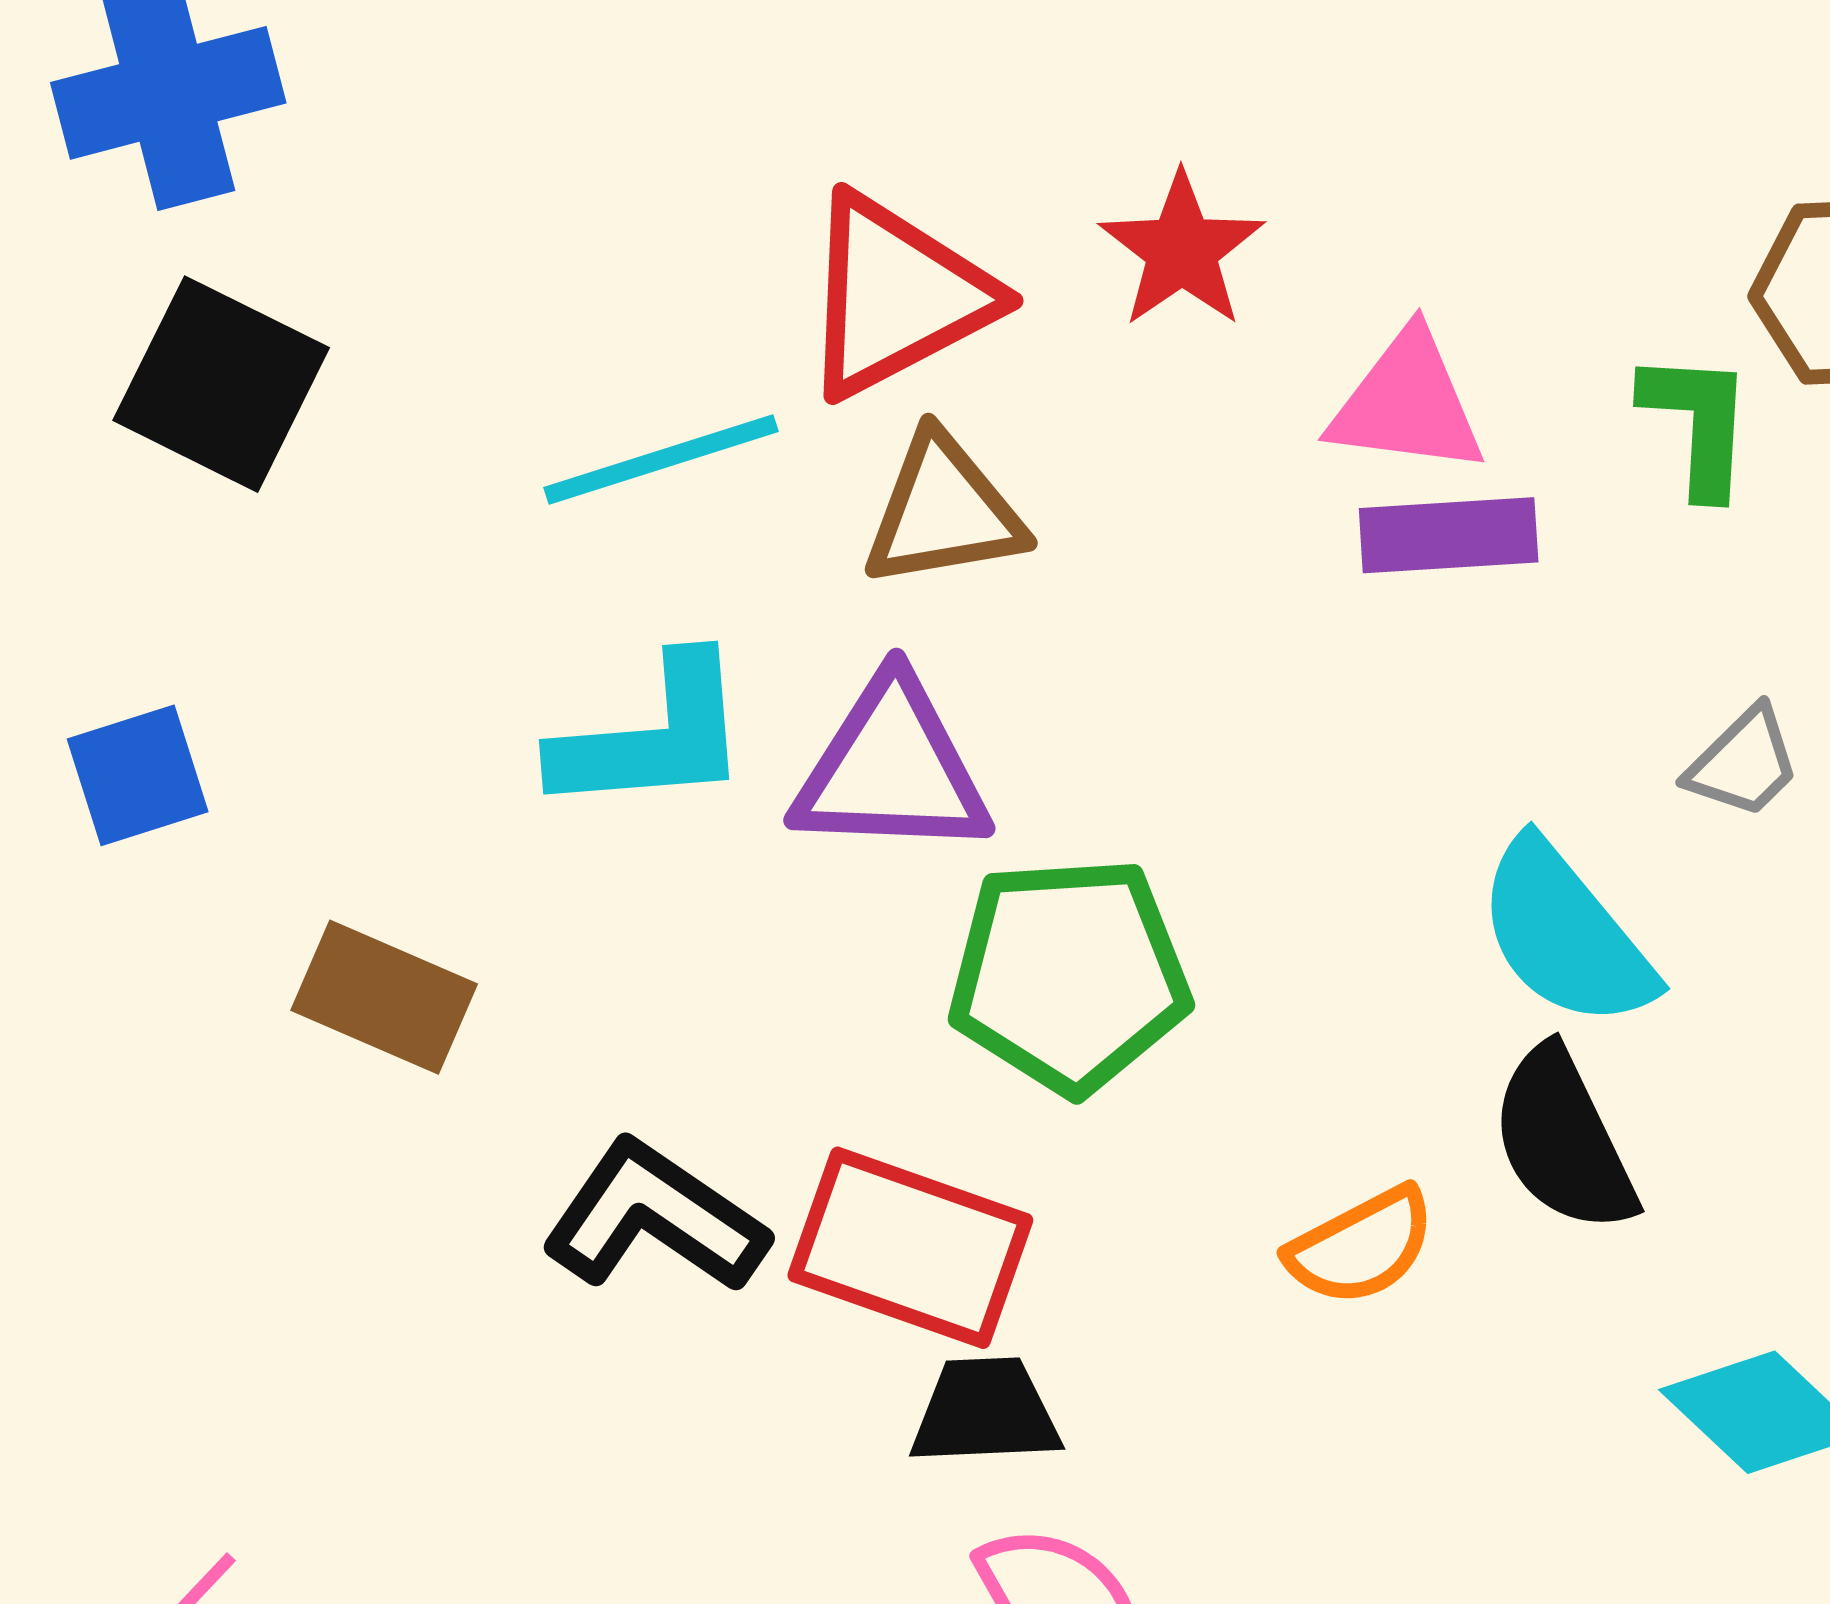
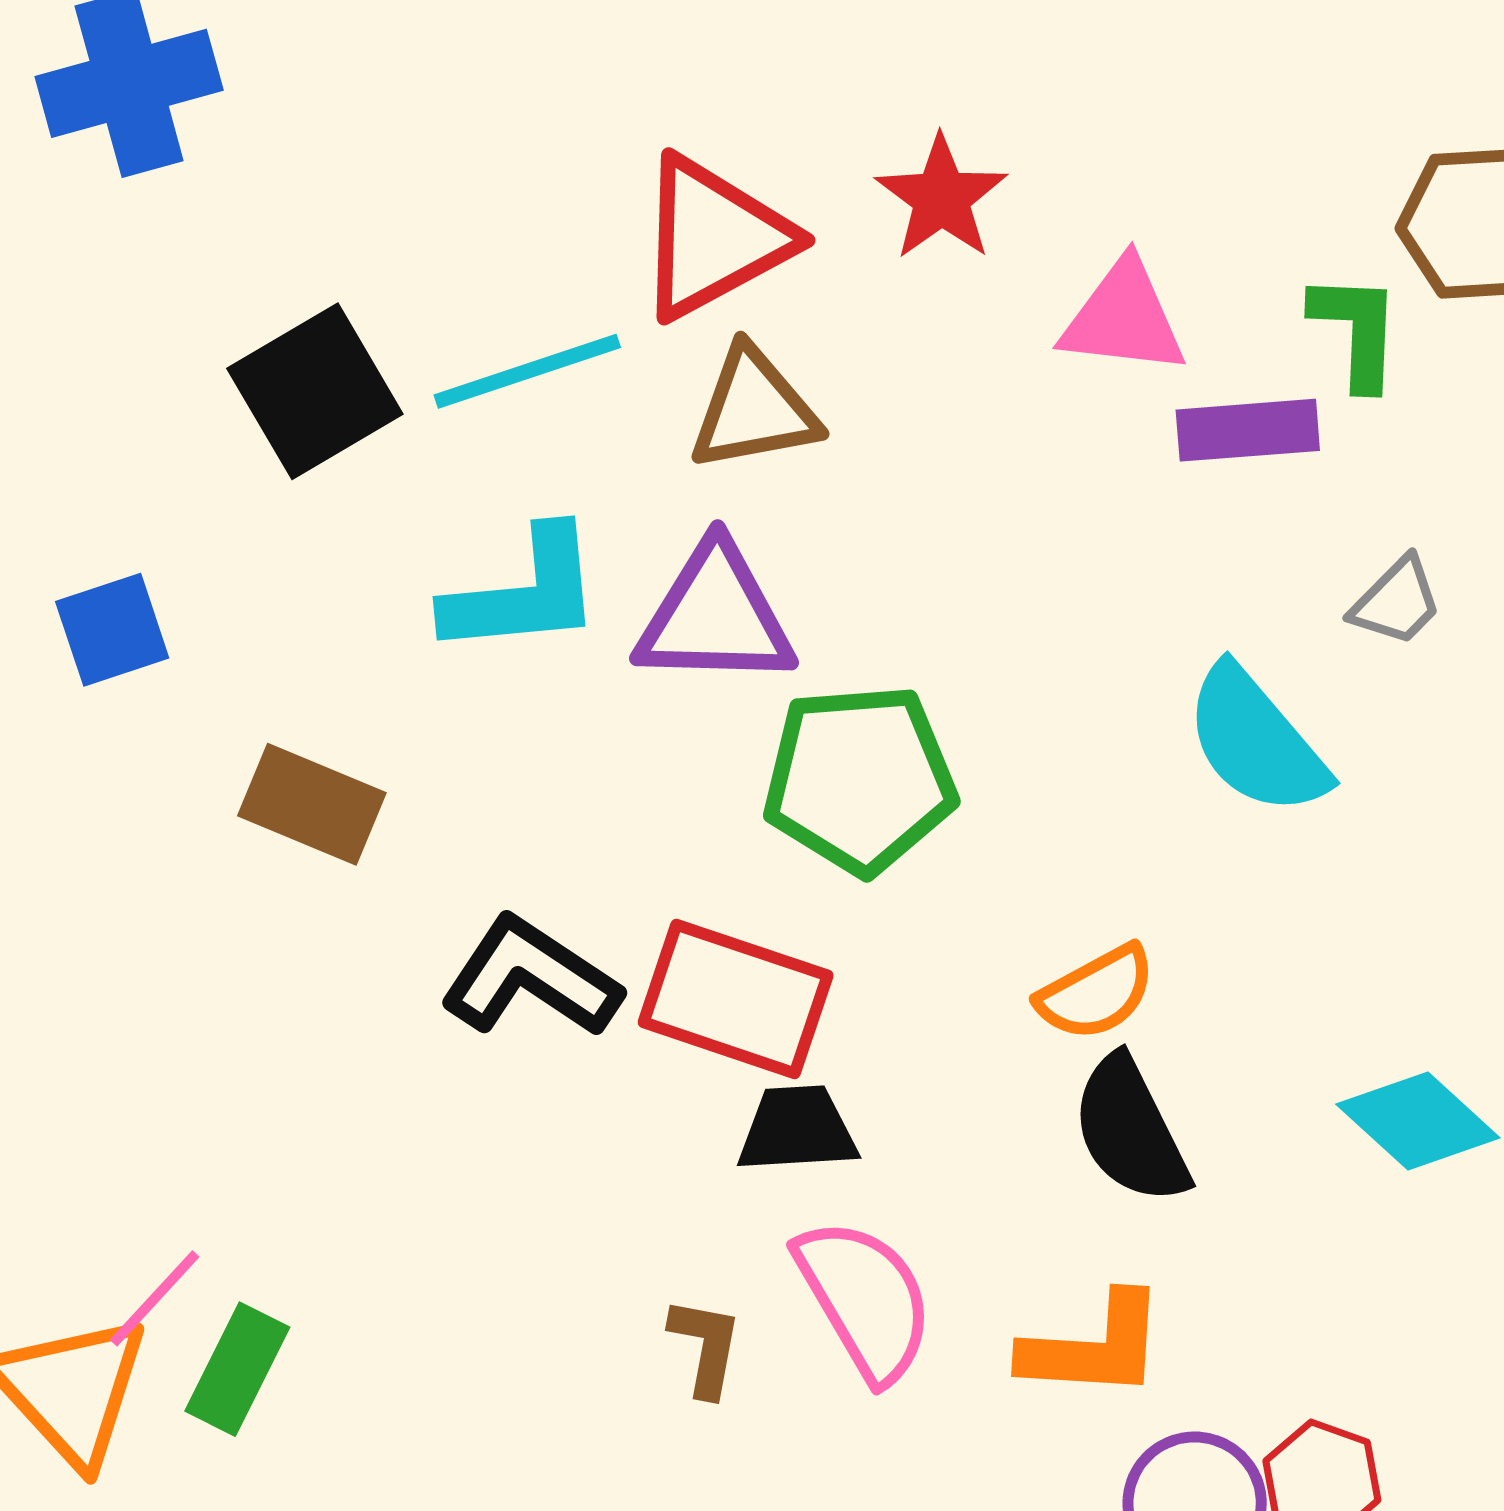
black square: (221, 384) -> (315, 391), moved, turned 34
purple rectangle: (1449, 535) -> (1248, 430), moved
black semicircle: (1563, 1140) -> (1130, 1130), moved

